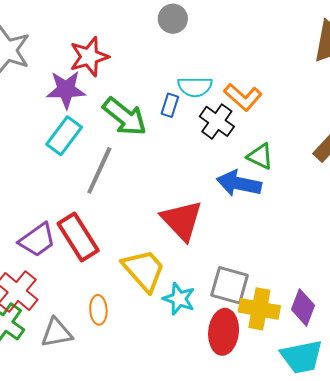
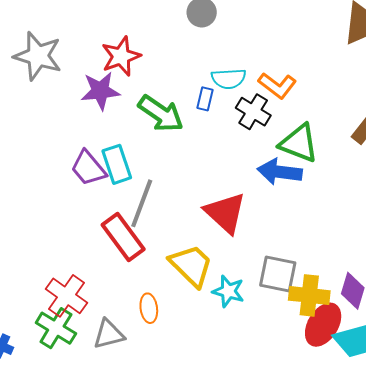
cyan rectangle: (64, 136) -> (117, 164), moved, turned -51
green triangle: (260, 156) -> (299, 143), size x1.5
gray line: (99, 170) -> (142, 203), moved
purple trapezoid: (37, 240) -> (88, 168), moved, turned 90
red ellipse: (224, 332) -> (323, 325), moved, turned 30

